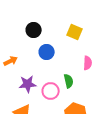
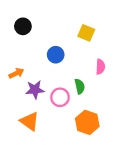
black circle: (34, 30) -> (23, 26), moved
orange arrow: (11, 61) -> (16, 73), moved

